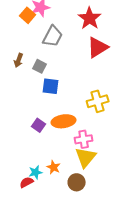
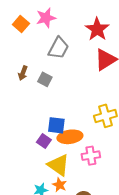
orange square: (28, 15) -> (21, 24), moved
blue square: (51, 86) -> (56, 125), moved
yellow triangle: (86, 157) -> (58, 165), moved, turned -35

